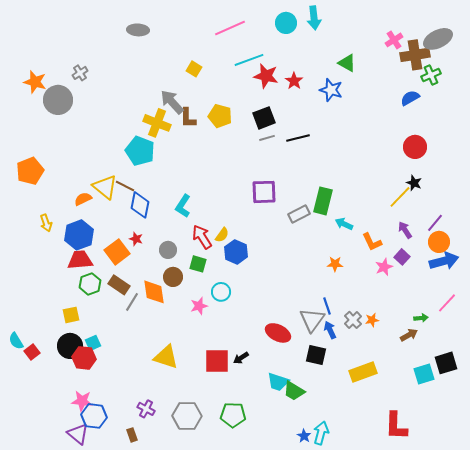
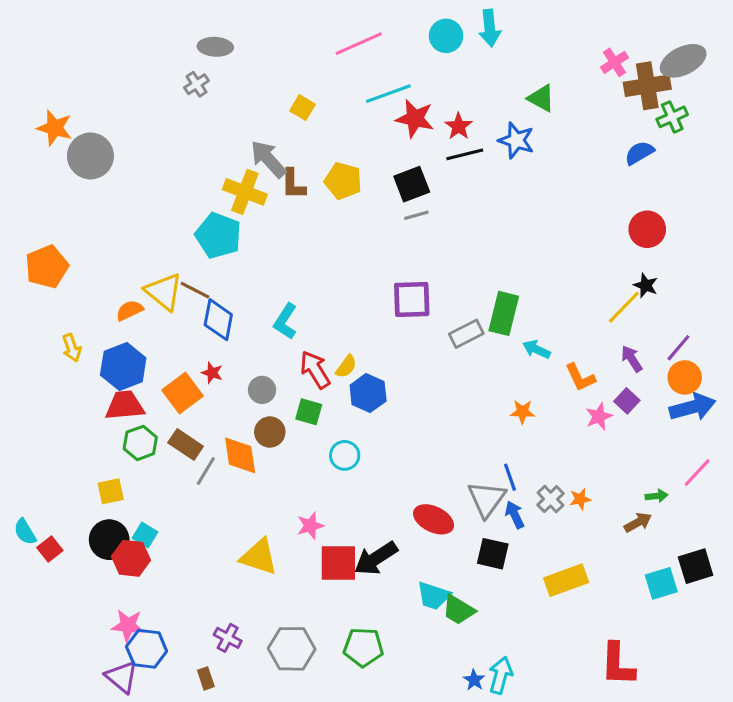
gray cross: (80, 73) -> (197, 84), moved
black line: (298, 138) -> (465, 154), moved
pink star: (199, 306) -> (310, 526), moved
cyan square: (93, 343) -> (145, 535), turned -35
black arrow: (241, 358) -> (376, 558), size x1.8

